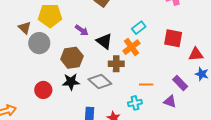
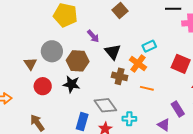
brown triangle: (25, 28) -> (30, 64), moved
gray circle: (39, 43) -> (52, 51), moved
orange cross: (132, 47) -> (138, 63), turned -30
gray diamond: (100, 81) -> (105, 105), moved
orange line: (146, 84) -> (147, 88), moved

